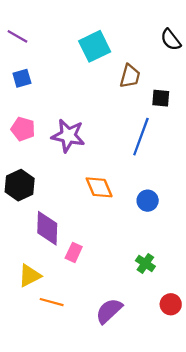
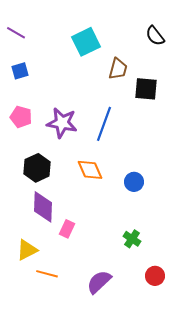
black square: (161, 98) -> (146, 89), size x1.4
blue line: (141, 137) -> (104, 124), moved
black hexagon: (20, 185) -> (37, 168), moved

